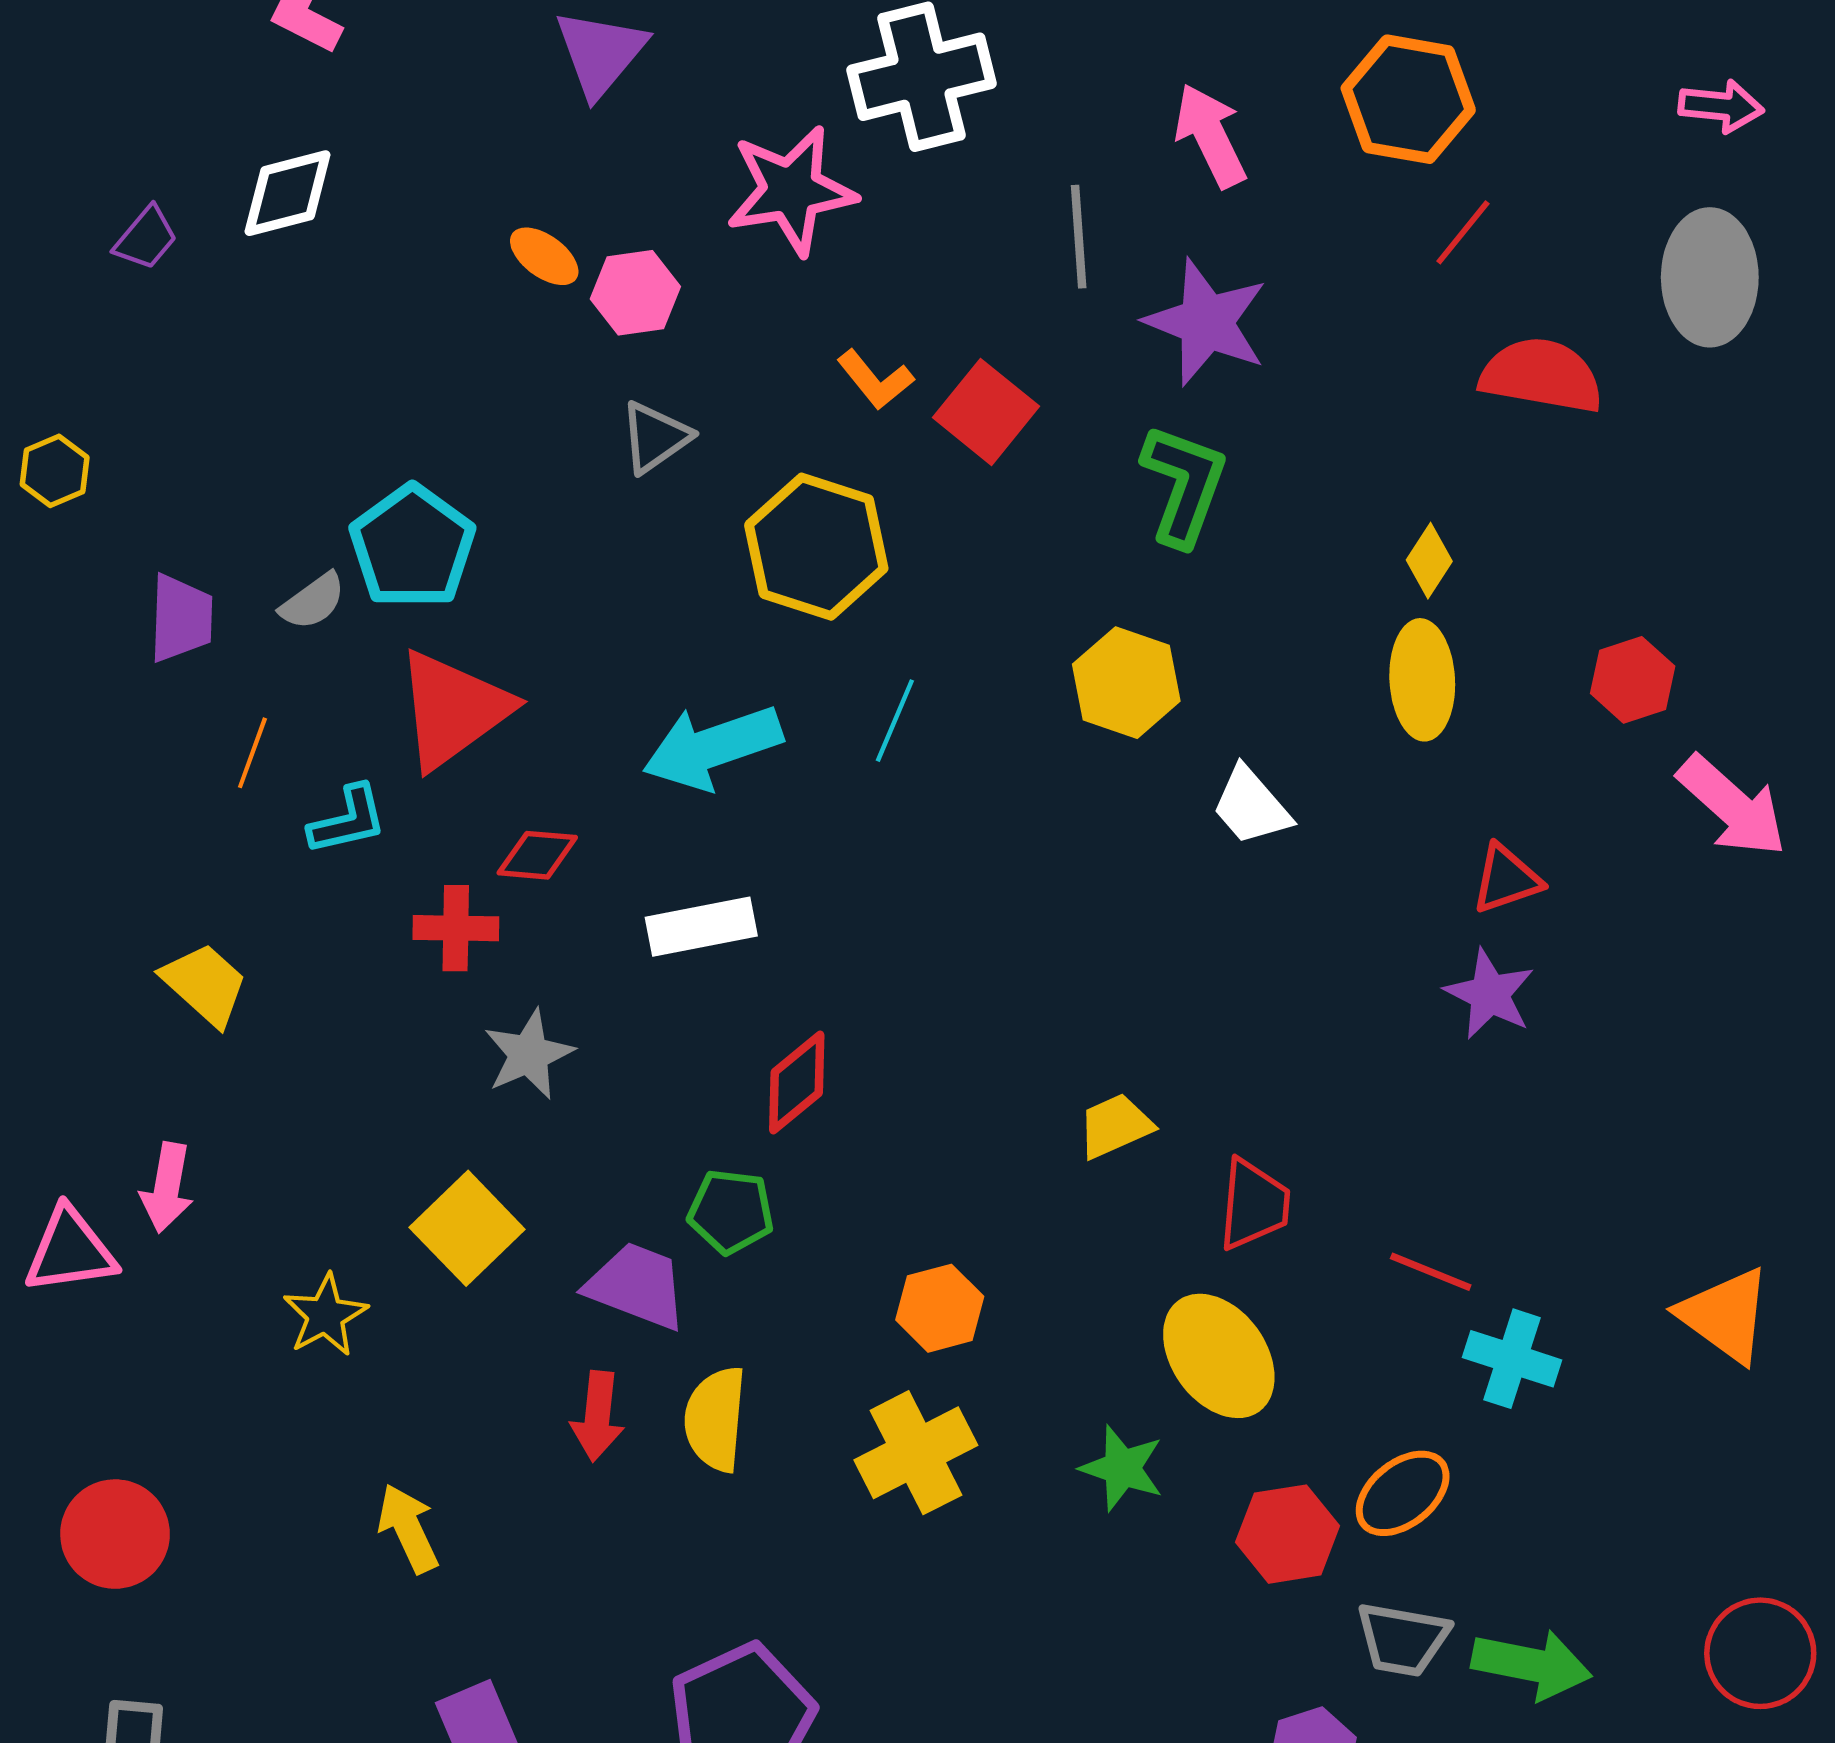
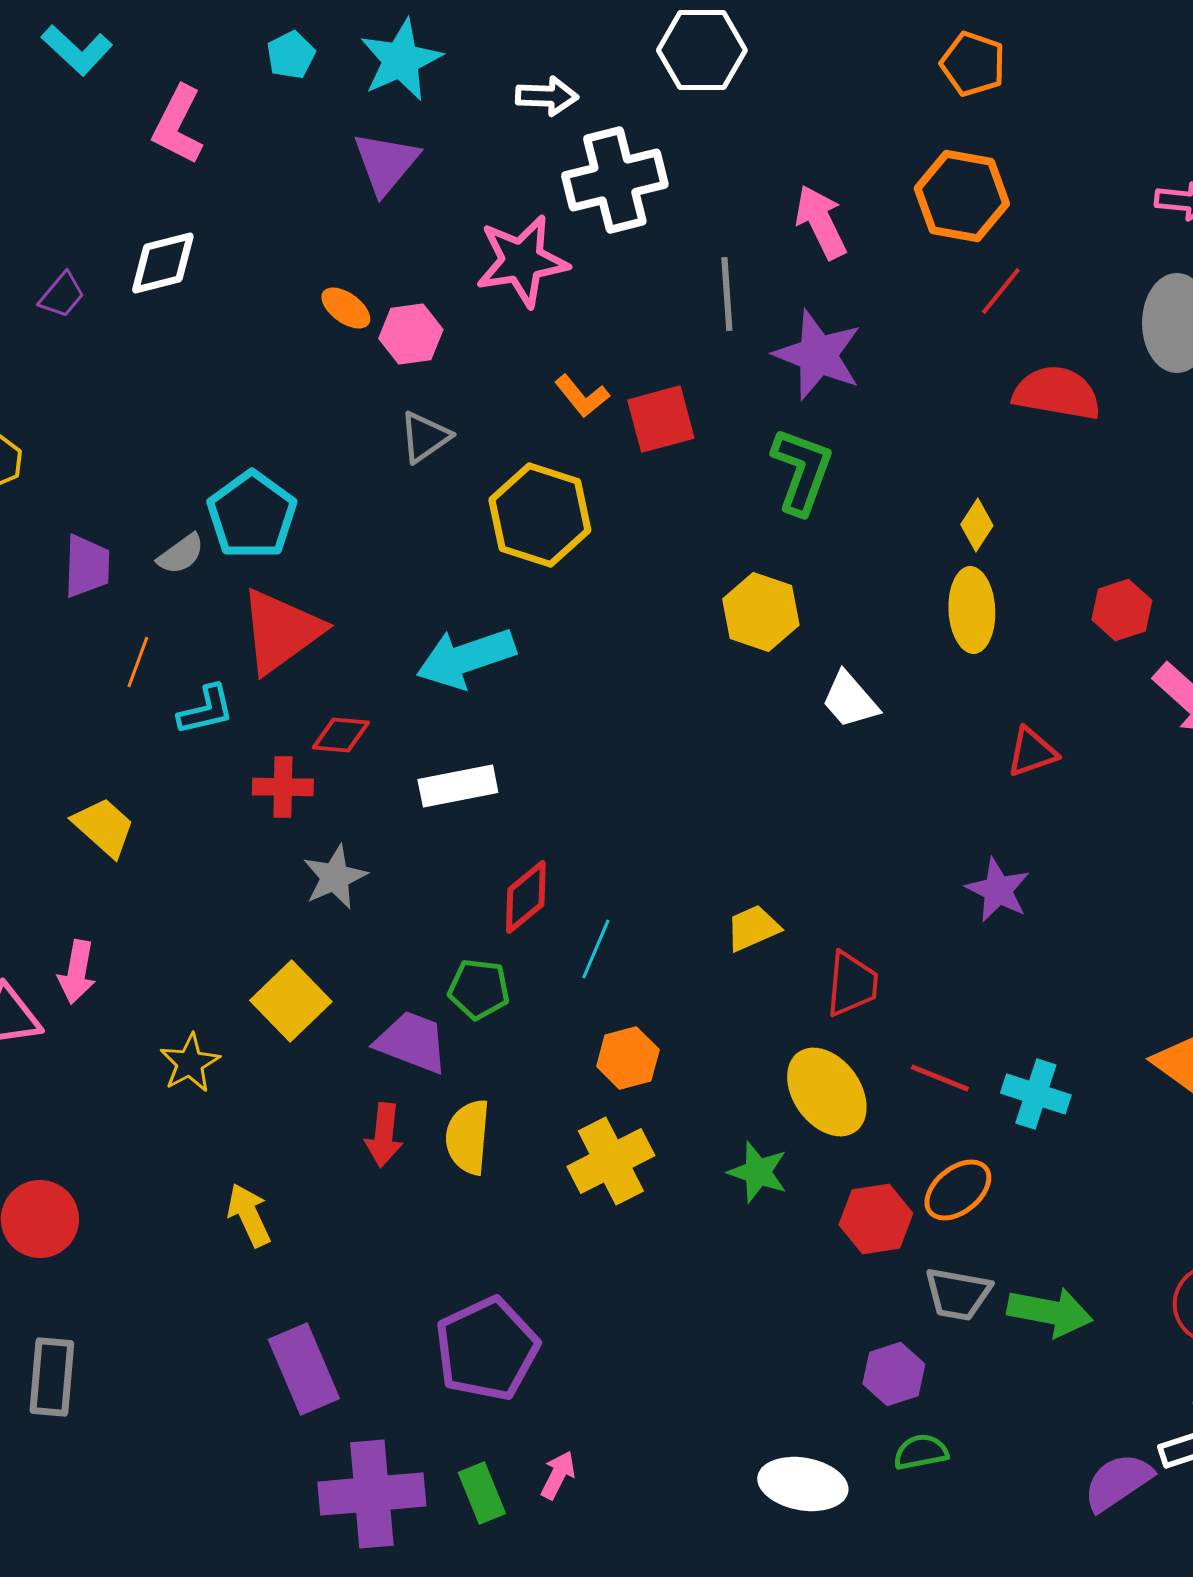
red square: (986, 412) -> (661, 419), turned 36
cyan line: (895, 721) -> (596, 949), moved
purple star: (1490, 994) -> (998, 890), moved
red line: (1431, 1272) -> (940, 1078), moved

